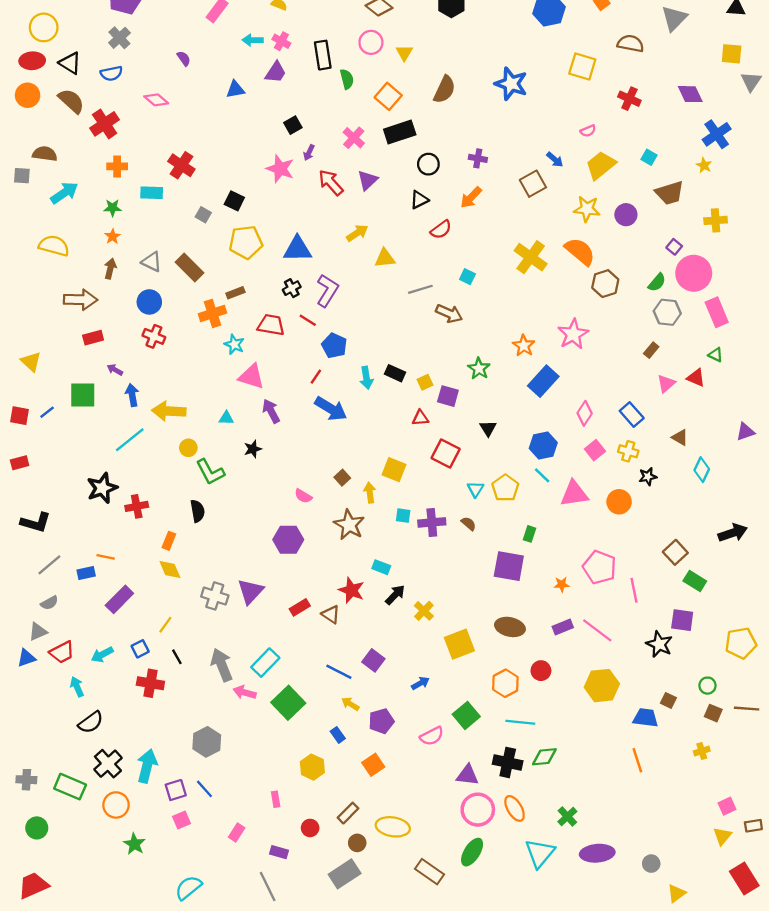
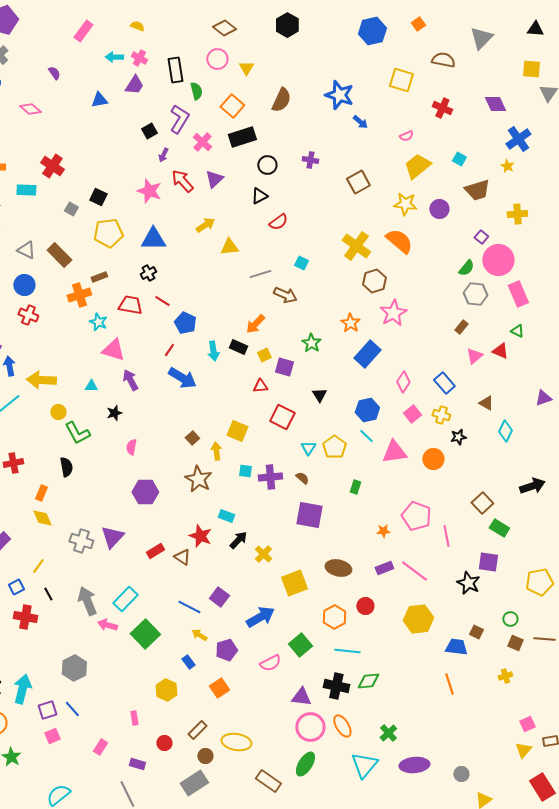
blue arrow: (555, 160) -> (360, 122), moved
pink star: (280, 169) -> (149, 191), moved
orange arrow: (471, 197) -> (255, 324), moved
brown hexagon: (605, 284) -> (374, 281), moved
purple L-shape: (327, 290) -> (179, 119), moved
pink semicircle: (303, 496) -> (131, 447), moved, turned 70
purple square: (509, 566) -> (309, 515), moved
blue arrow: (420, 683) -> (260, 617), size x1.8

